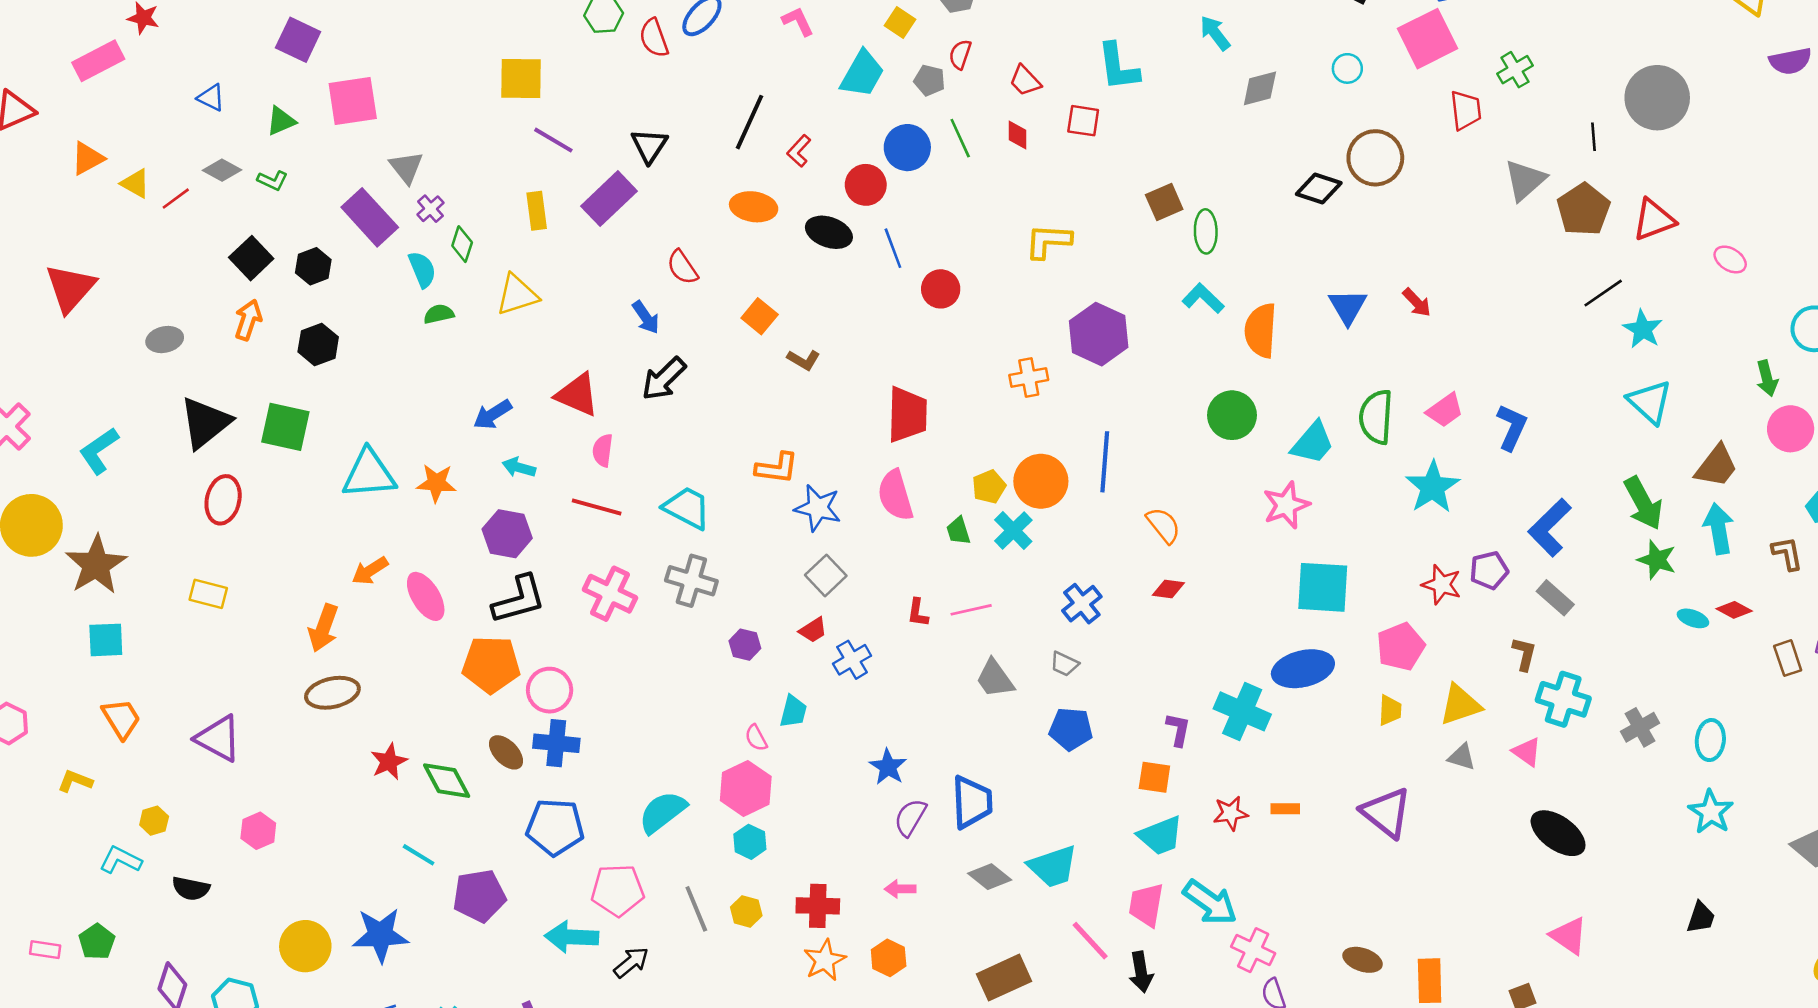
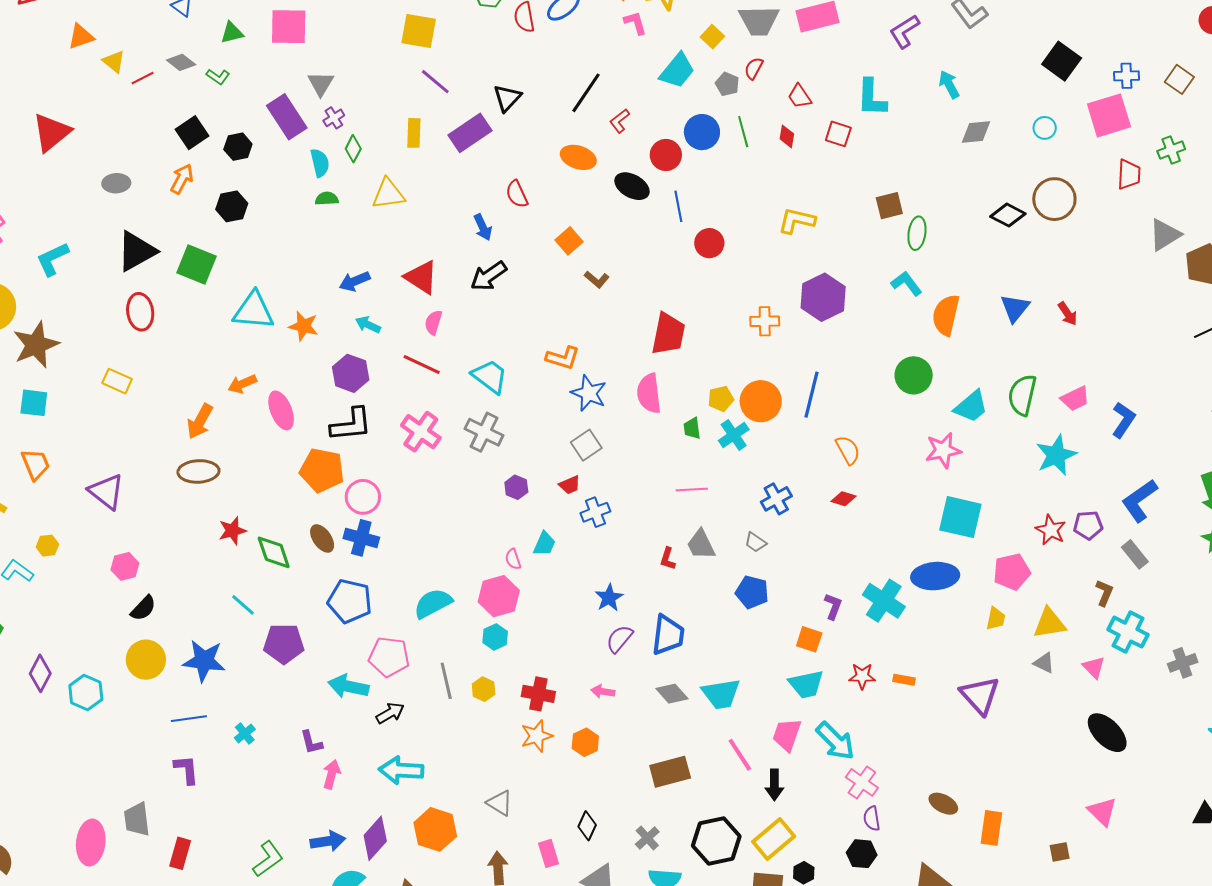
red ellipse: (223, 500) -> (140, 312), turned -30
red L-shape: (918, 613) -> (668, 559), moved
black semicircle: (191, 888) -> (143, 608), moved, turned -68

